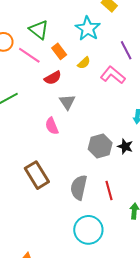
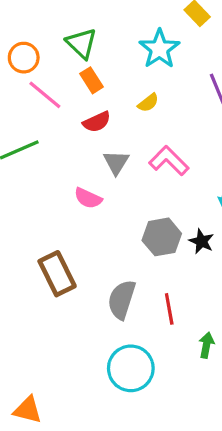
orange rectangle: (59, 51) -> (92, 80), moved
pink line: (29, 55) -> (45, 95), moved
pink L-shape: (113, 75) -> (169, 161), moved
pink semicircle: (52, 126) -> (88, 198), turned -48

